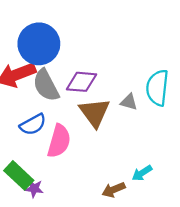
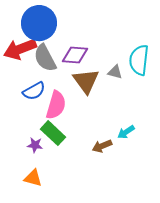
green rectangle: (19, 175) -> (53, 133), moved

